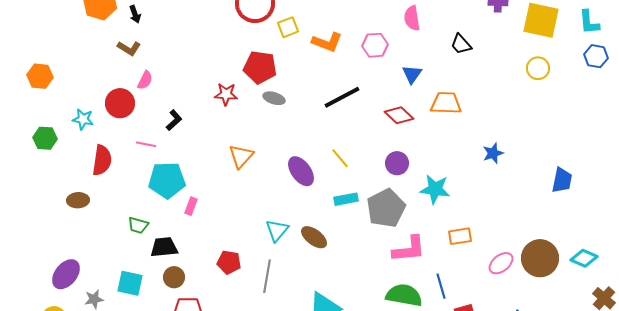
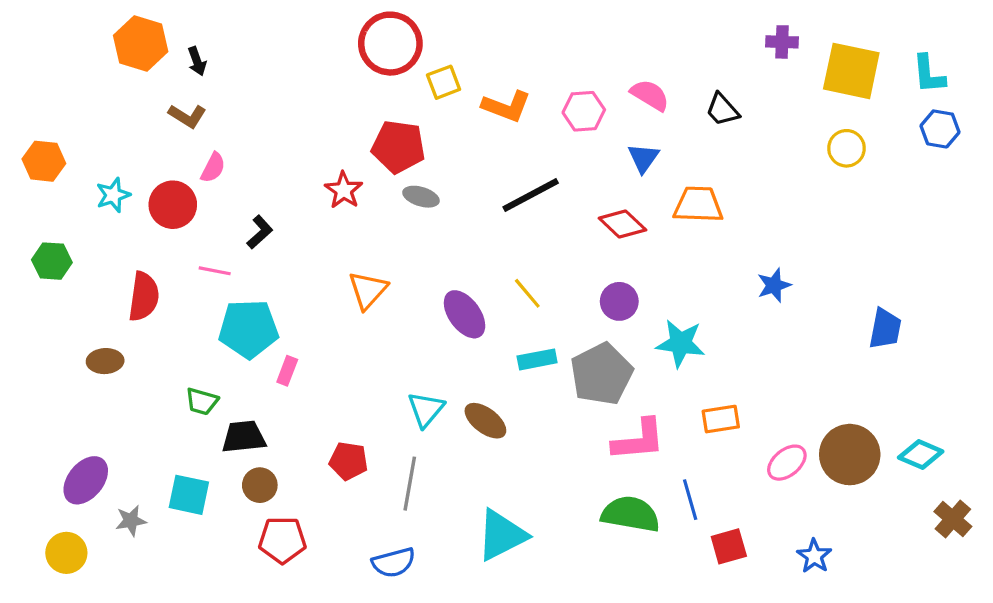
pink semicircle: (412, 18) -> (650, 95), moved, turned 130
red star: (226, 94) -> (344, 190), turned 30
cyan star: (83, 119) -> (113, 195), moved, turned -30

